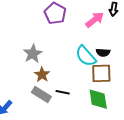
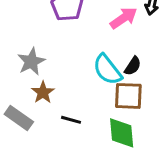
black semicircle: (103, 52) -> (133, 66), turned -64
gray rectangle: (41, 95) -> (19, 118), moved

